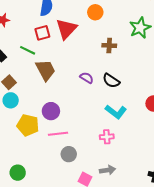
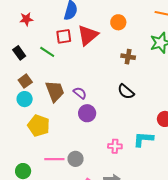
brown trapezoid: (45, 70) -> (55, 91), moved
purple semicircle: (87, 78) -> (80, 93), moved
purple circle: (51, 111) -> (87, 113), moved
cyan L-shape: (116, 112) -> (143, 139), moved, turned 140
pink line: (58, 134) -> (54, 159), moved

